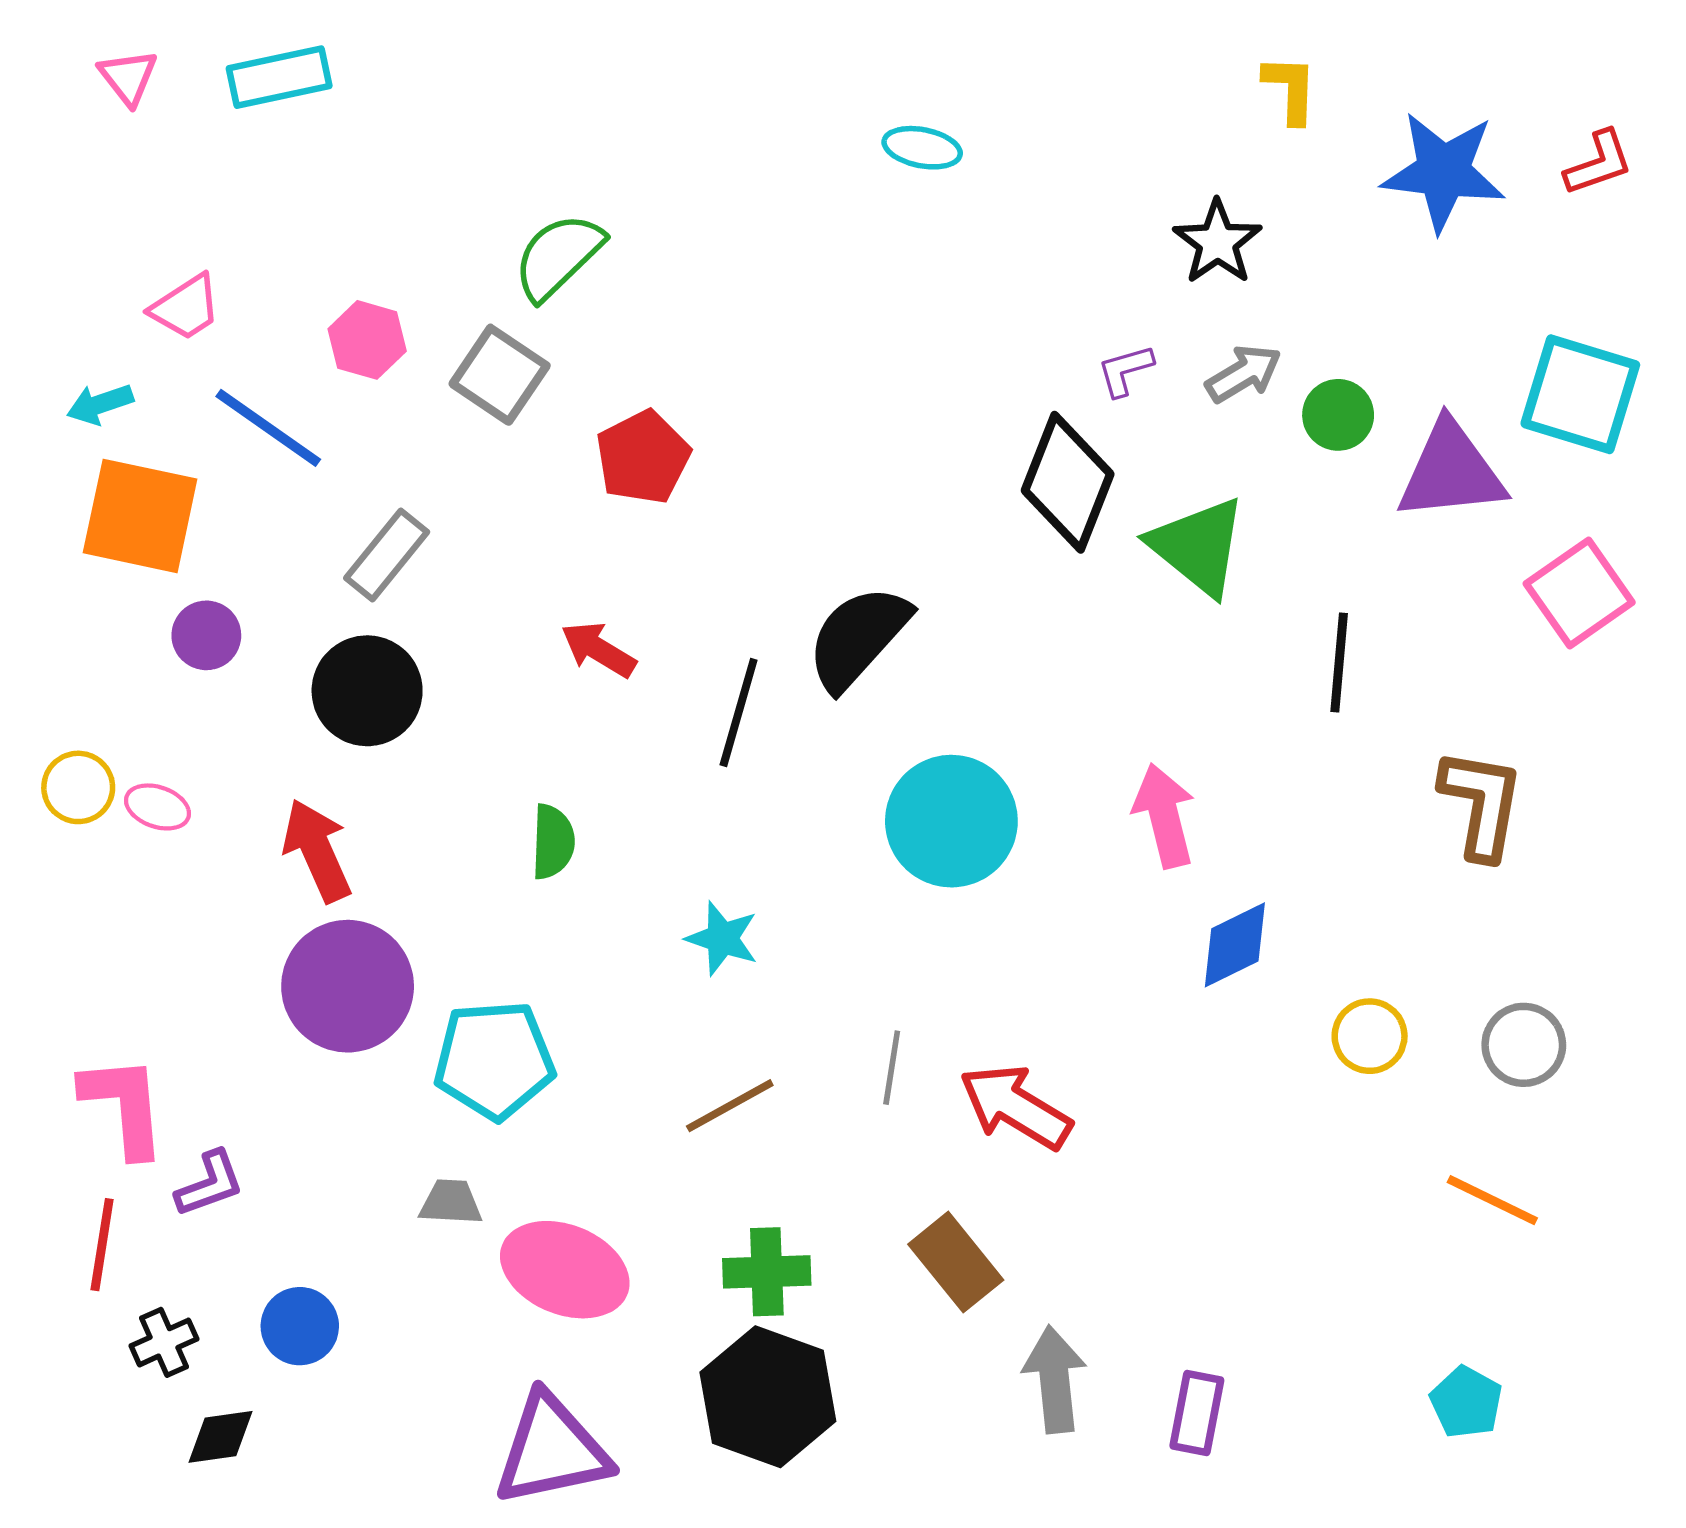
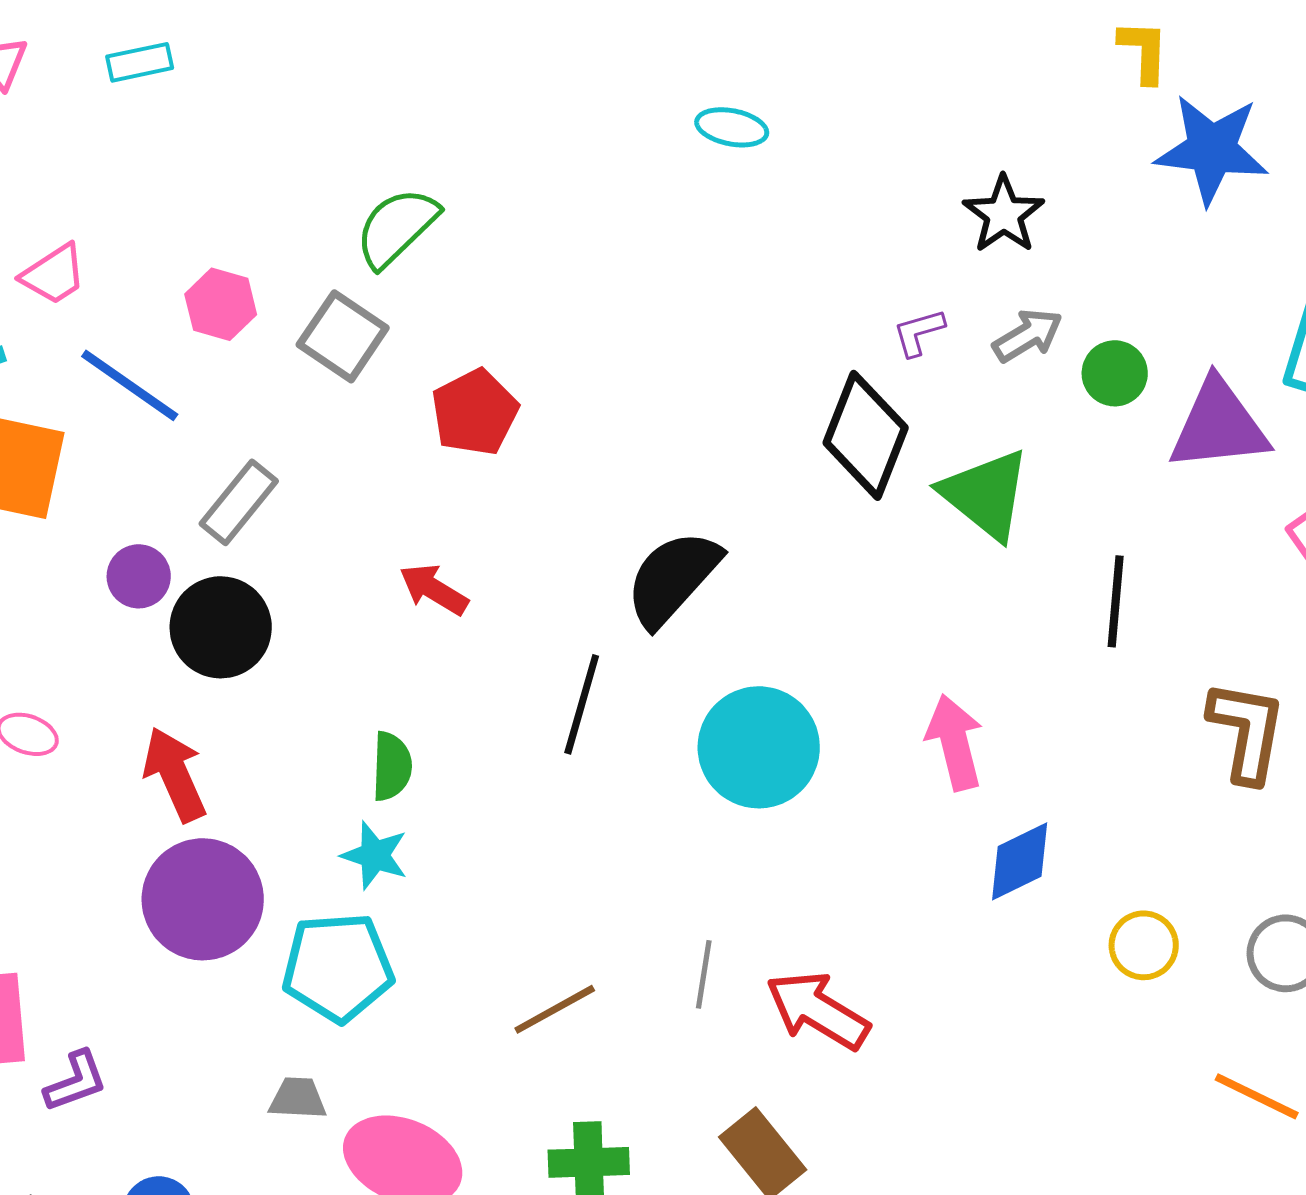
cyan rectangle: (279, 77) -> (140, 62), size x0.7
yellow L-shape: (1290, 89) -> (1144, 51), moved
purple circle: (206, 635) -> (139, 576), moved
black line: (739, 712) -> (582, 704), moved
cyan star: (722, 938) -> (375, 855), moved

